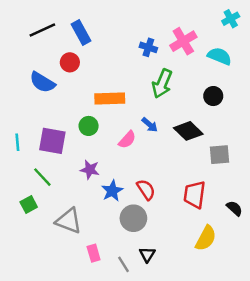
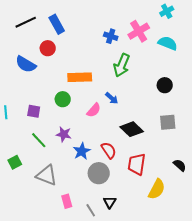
cyan cross: (231, 19) -> (167, 11), moved
black circle: (213, 96) -> (165, 85), moved
black diamond: (188, 131) -> (132, 129), moved
purple square: (52, 141) -> (34, 111), size x0.6
green line: (42, 177) -> (39, 140), moved
red trapezoid: (195, 195) -> (137, 164), moved

